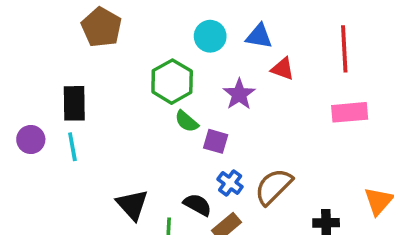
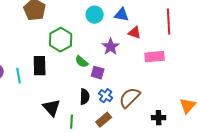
green hexagon: (172, 82) -> (61, 40), moved
black rectangle: (74, 103) -> (40, 66), moved
pink rectangle: (350, 112) -> (155, 57), moved
black semicircle: (197, 205) -> (85, 97), moved, turned 63

